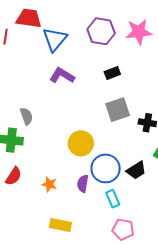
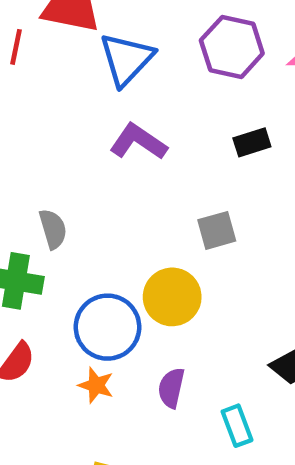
gray square: (118, 110) -> (217, 230), moved, size x0.7
blue circle: (106, 168) -> (107, 327), moved

